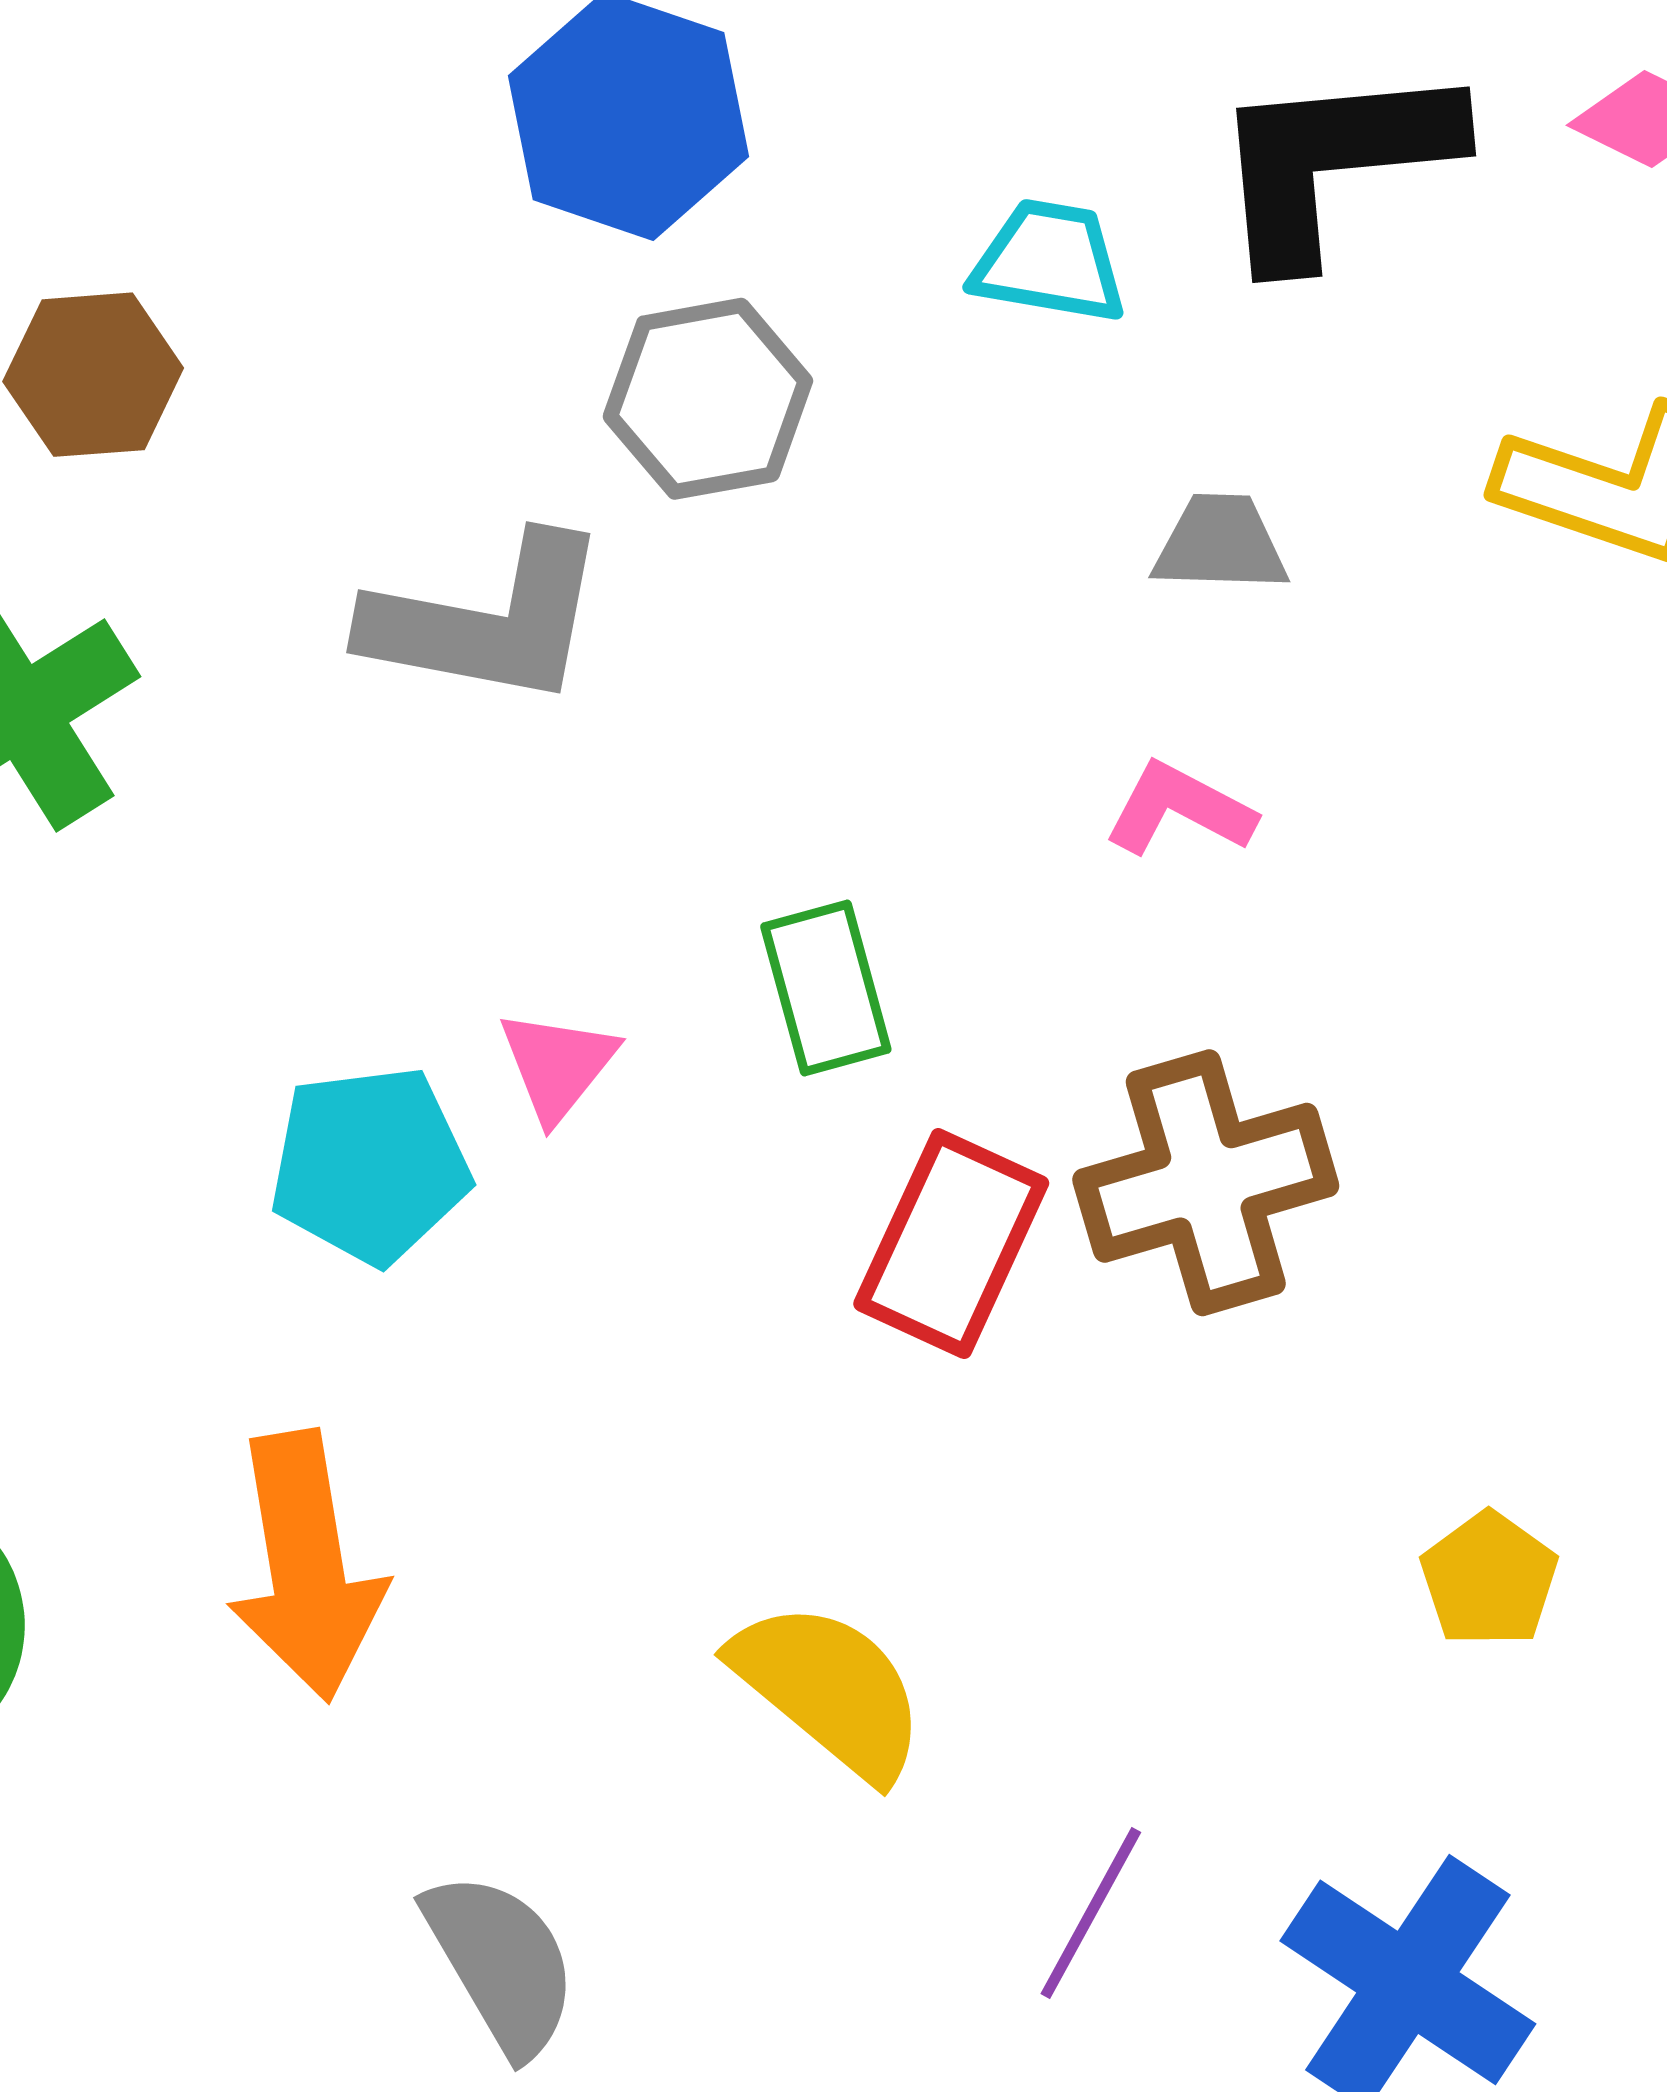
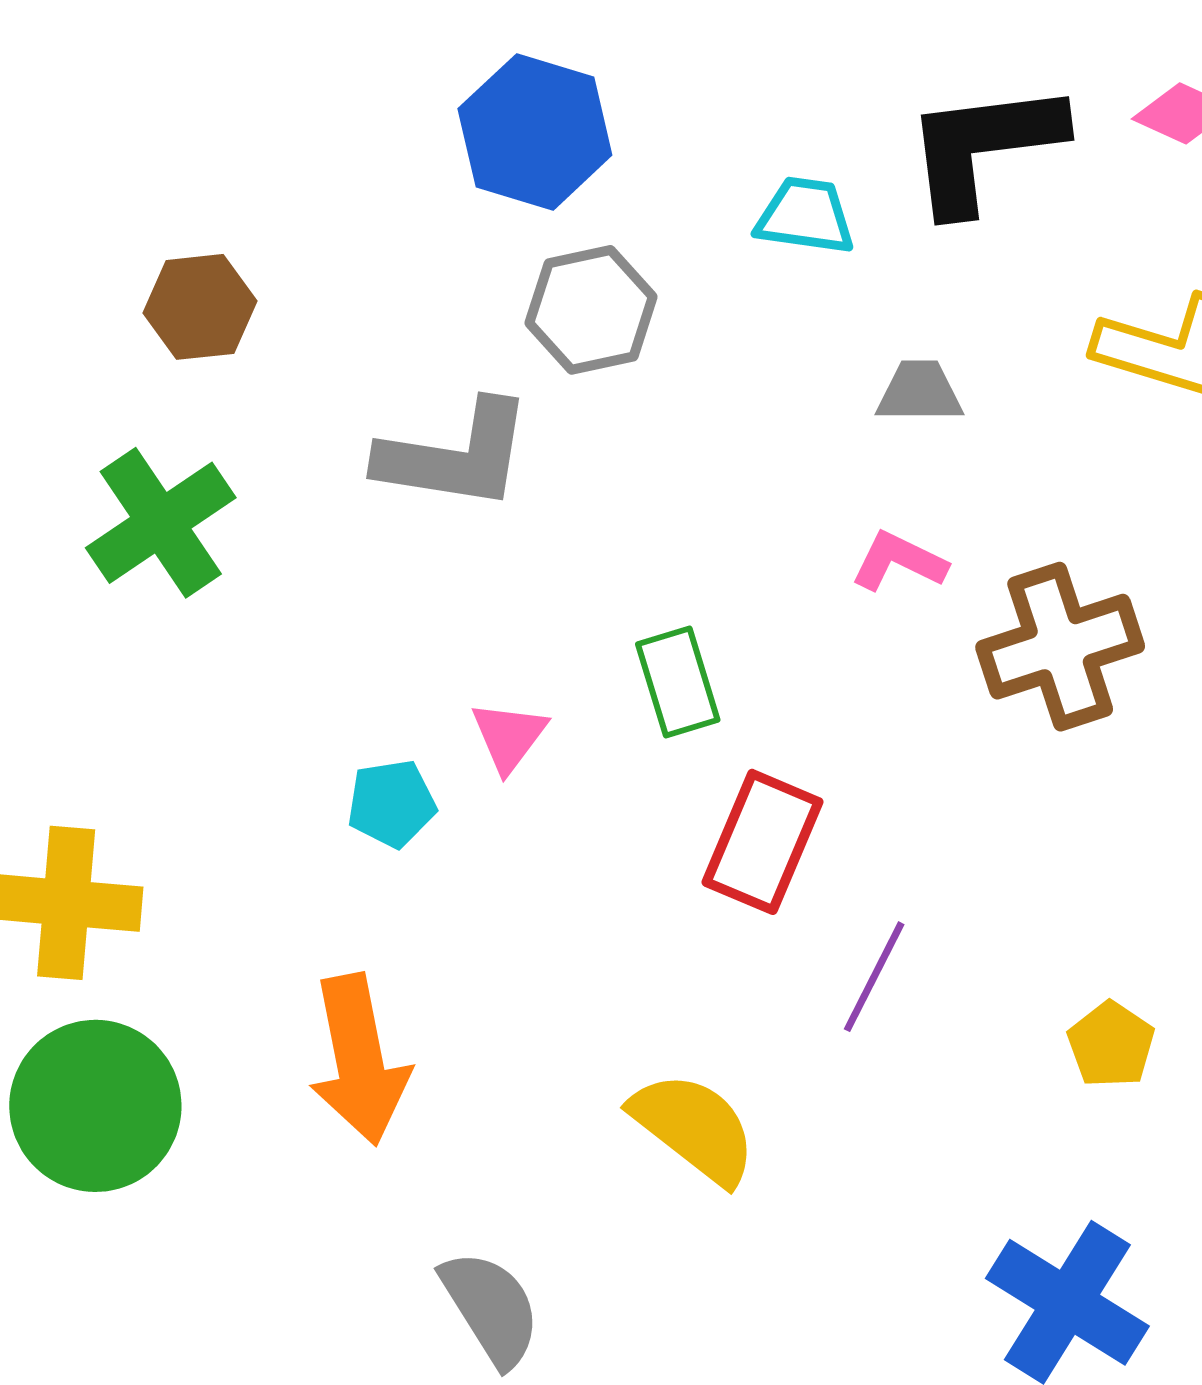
cyan pentagon: (370, 1165) -> (392, 804), size x0.7
brown cross: (1206, 1183) -> (1060, 647), moved
purple line: (1091, 1913) -> (874, 977), moved

